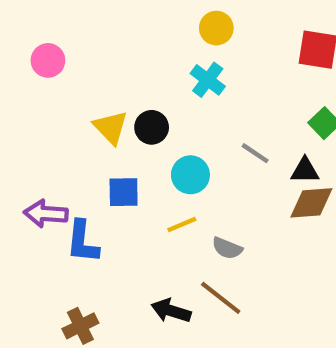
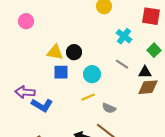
cyan cross: (208, 80) -> (124, 36), moved
yellow triangle: (111, 127) -> (55, 52), turned -36
blue square: (124, 192) -> (61, 72), moved
blue L-shape: (83, 242) -> (42, 105), turned -65

